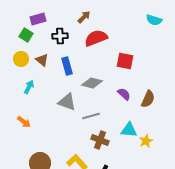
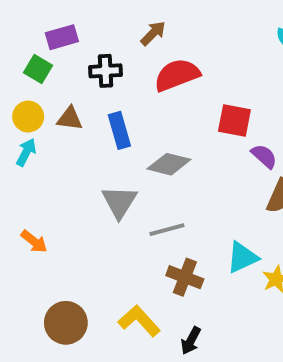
brown triangle: (42, 60) -> (70, 119), turned -32
cyan arrow: (29, 87) -> (26, 152), moved
purple semicircle: (124, 94) -> (264, 156), moved
gray triangle: (67, 102) -> (119, 202), turned 42
cyan triangle: (129, 130) -> (242, 257), turned -30

